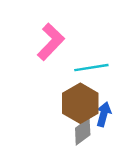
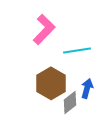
brown hexagon: (80, 103) -> (51, 83), moved

